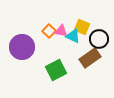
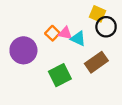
yellow square: (82, 27) -> (97, 14), moved
black circle: (99, 39) -> (106, 27), moved

